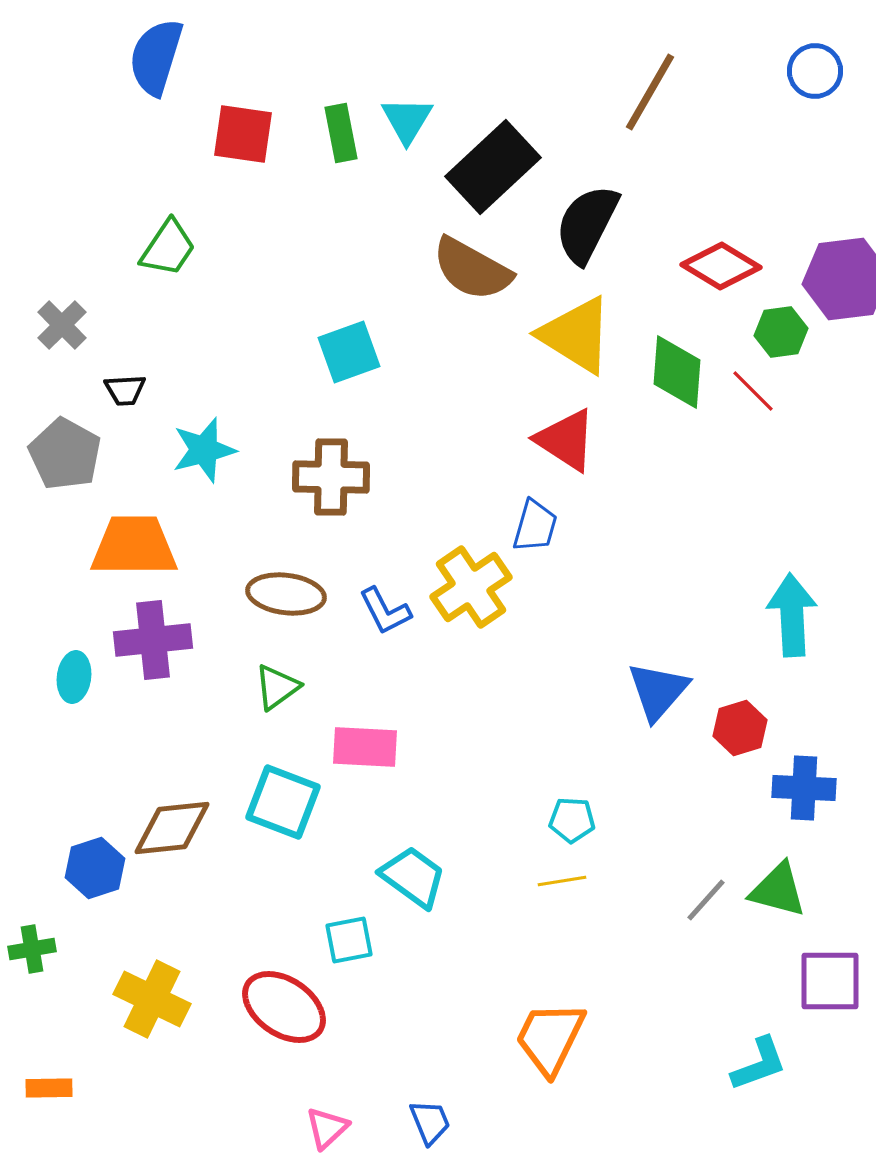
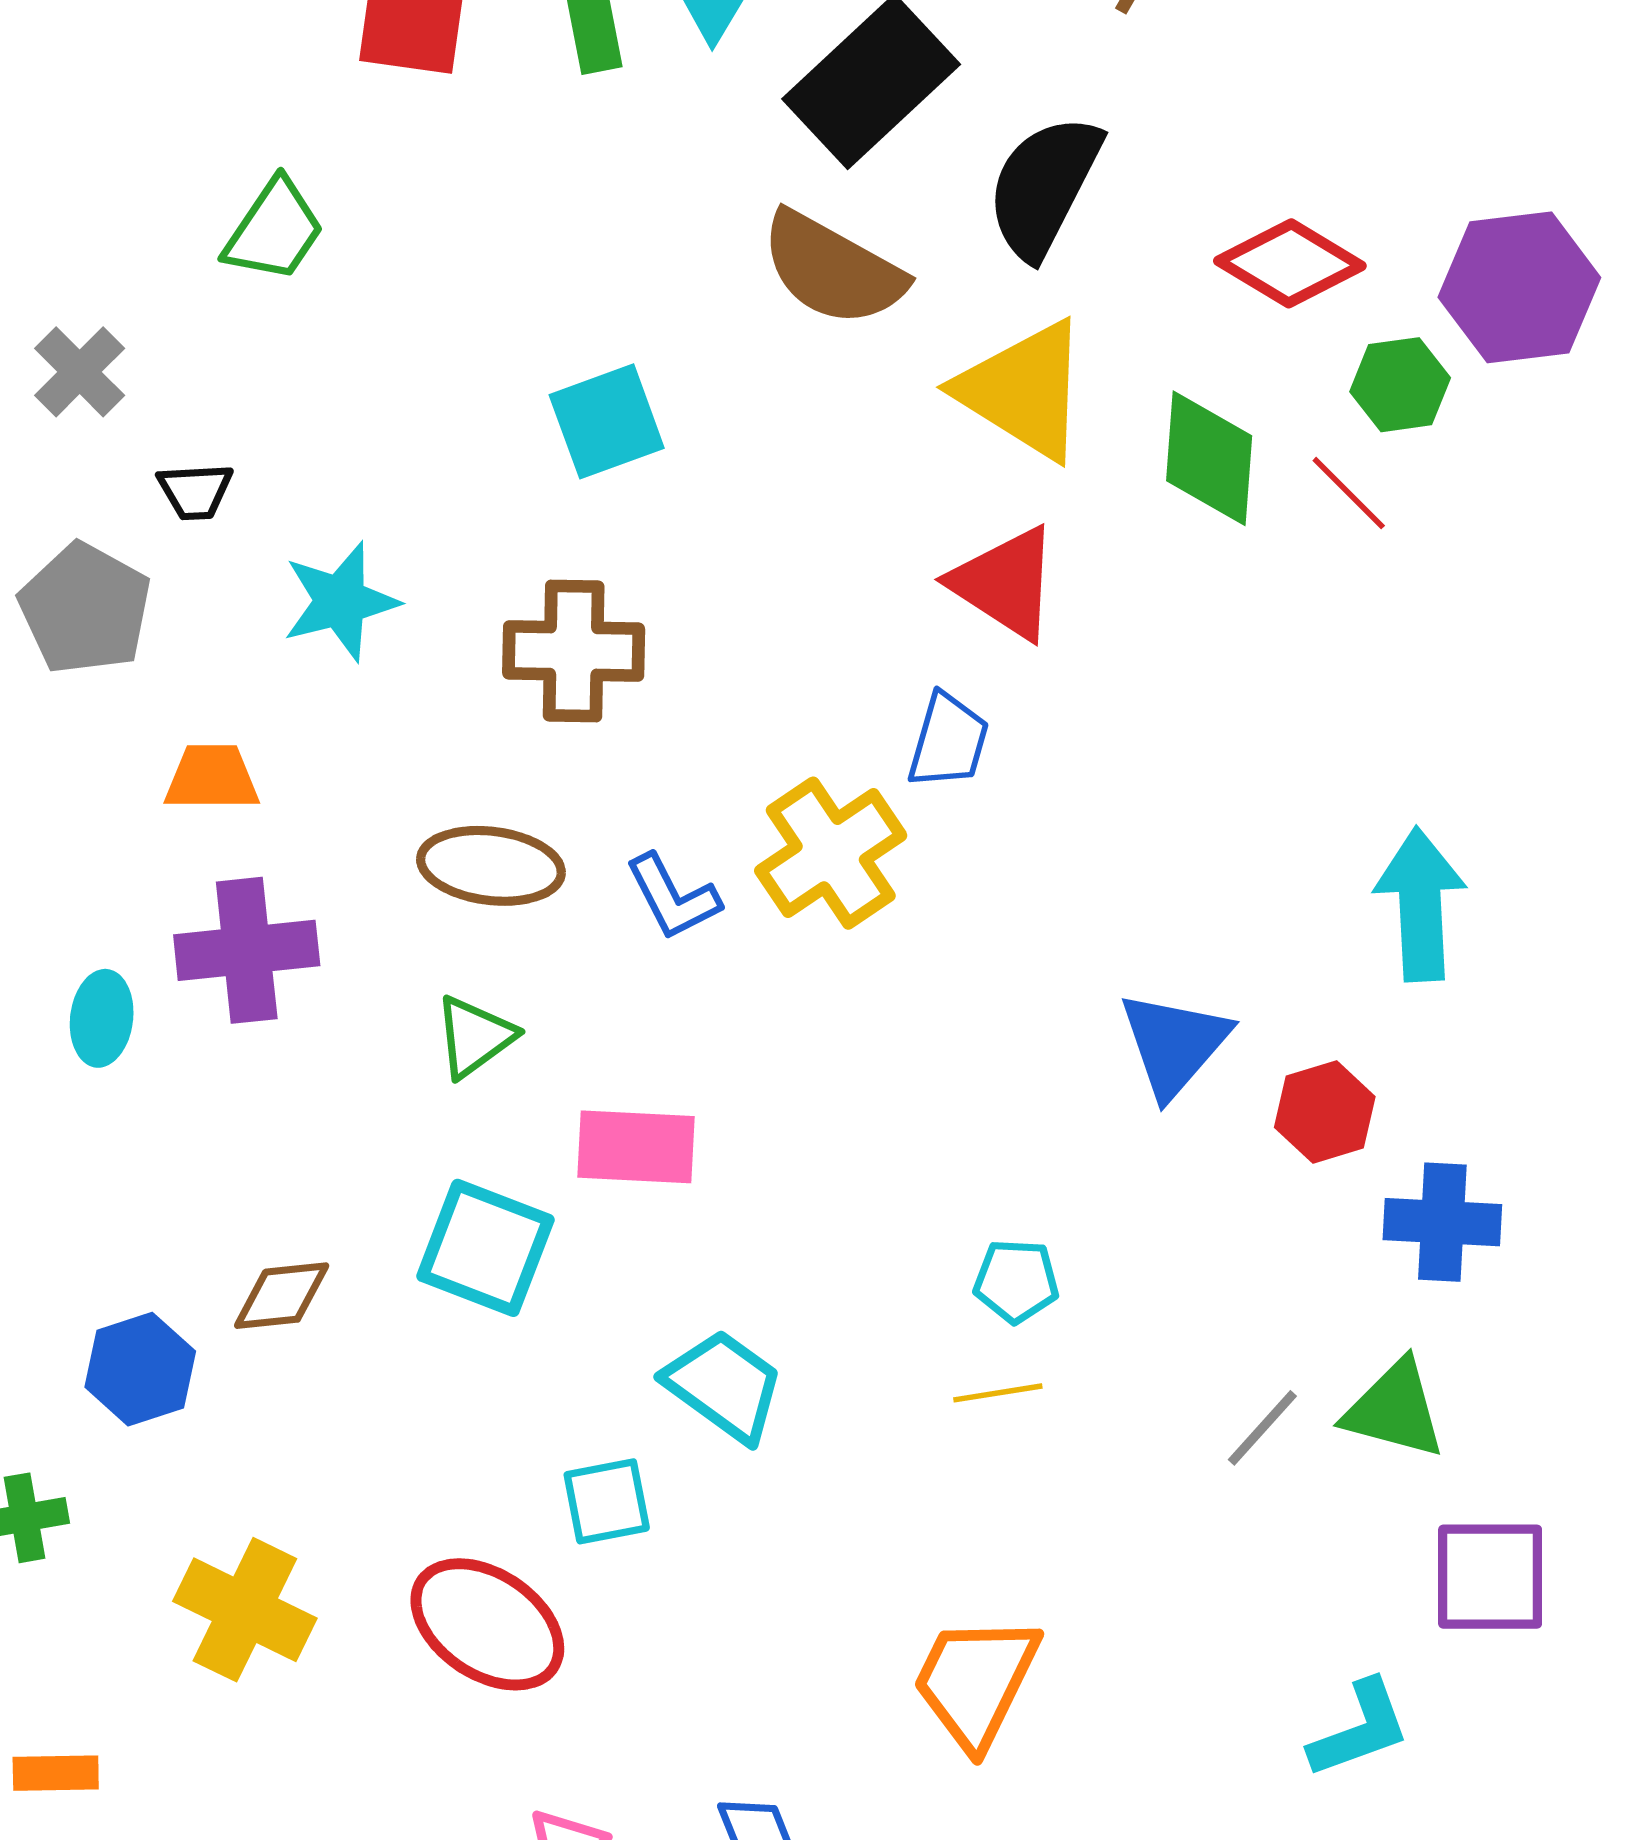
orange trapezoid: (134, 546) -> (212, 778), size x0.6
brown diamond: (172, 828) -> (282, 1296), size x0.7

